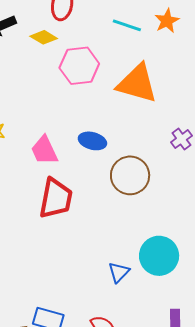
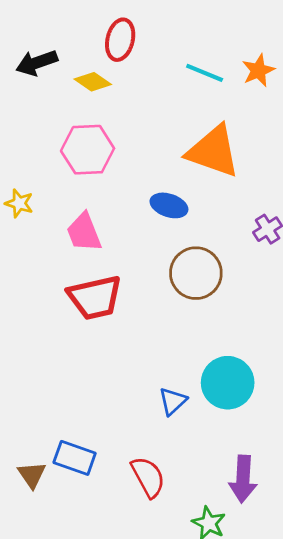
pink hexagon: (79, 66) -> (88, 150), moved
blue ellipse: (92, 141) -> (169, 205), moved
red trapezoid: (56, 199) -> (95, 298), turned 63

